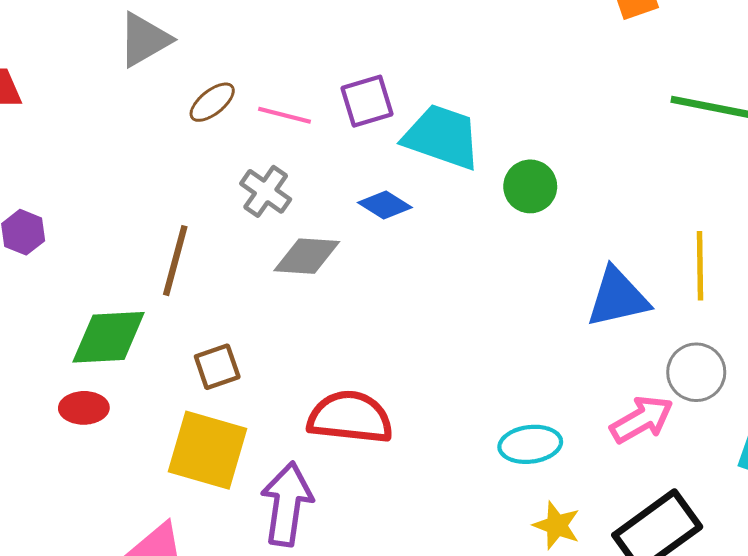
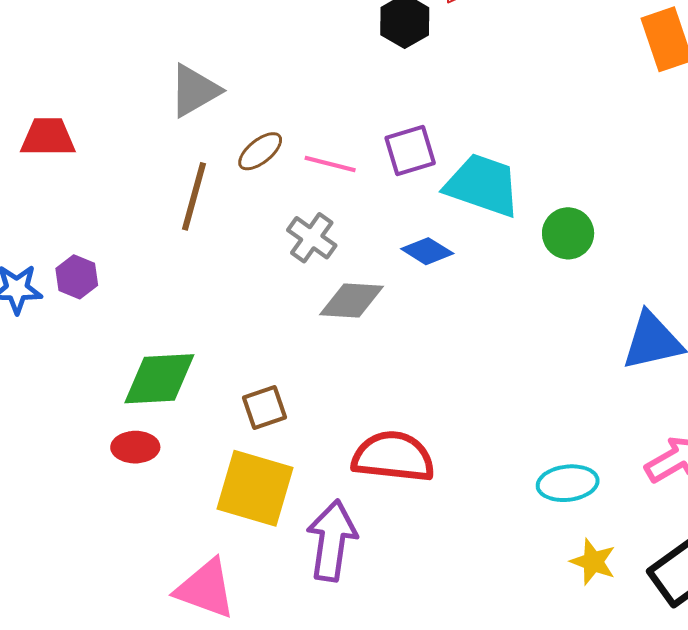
brown line: (175, 261) -> (194, 196), moved

